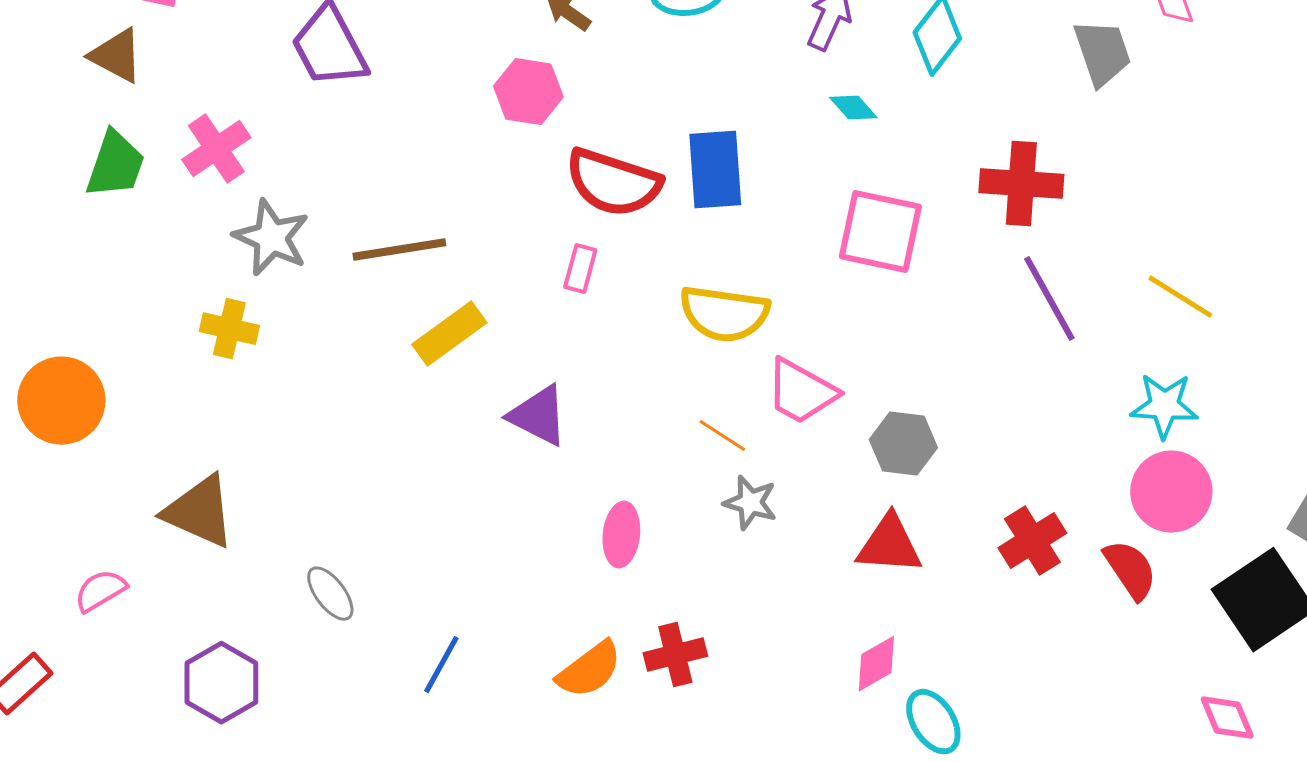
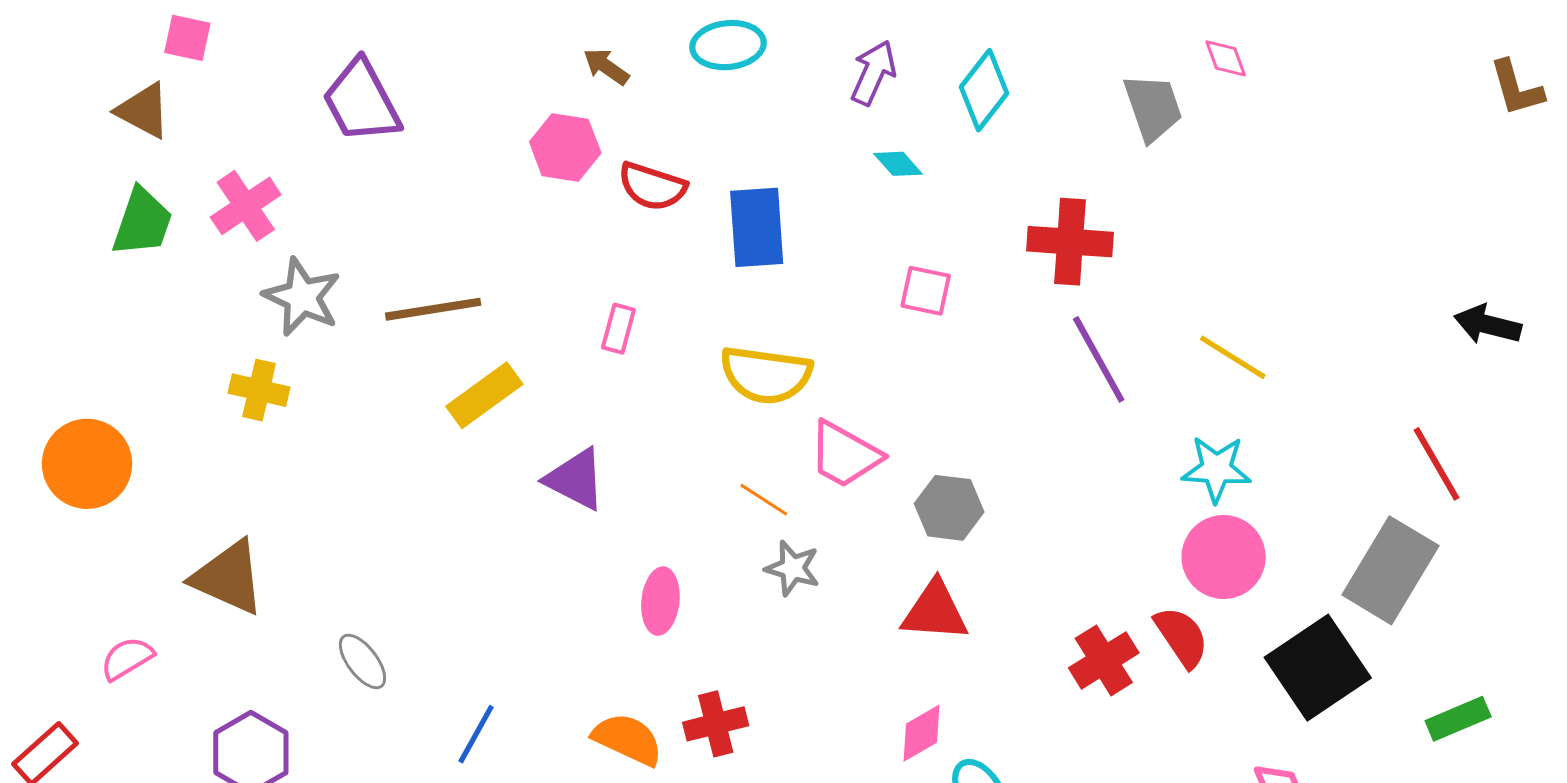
red semicircle: (613, 183) -> (652, 186), moved, size x0.7
pink square: (880, 232) -> (926, 291), size x0.6
red cross: (1032, 541) -> (1104, 660), moved
orange semicircle: (589, 670) -> (628, 739), turned -118

